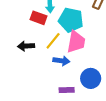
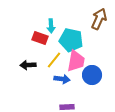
blue circle: (91, 78) -> (92, 75), moved

